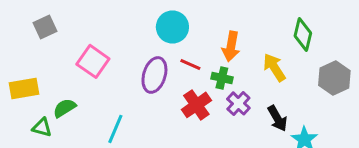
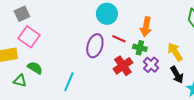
pink square: (93, 61) -> (29, 37), moved
yellow arrow: (274, 67) -> (175, 52), moved
green semicircle: (64, 108) -> (35, 68), turned 63

